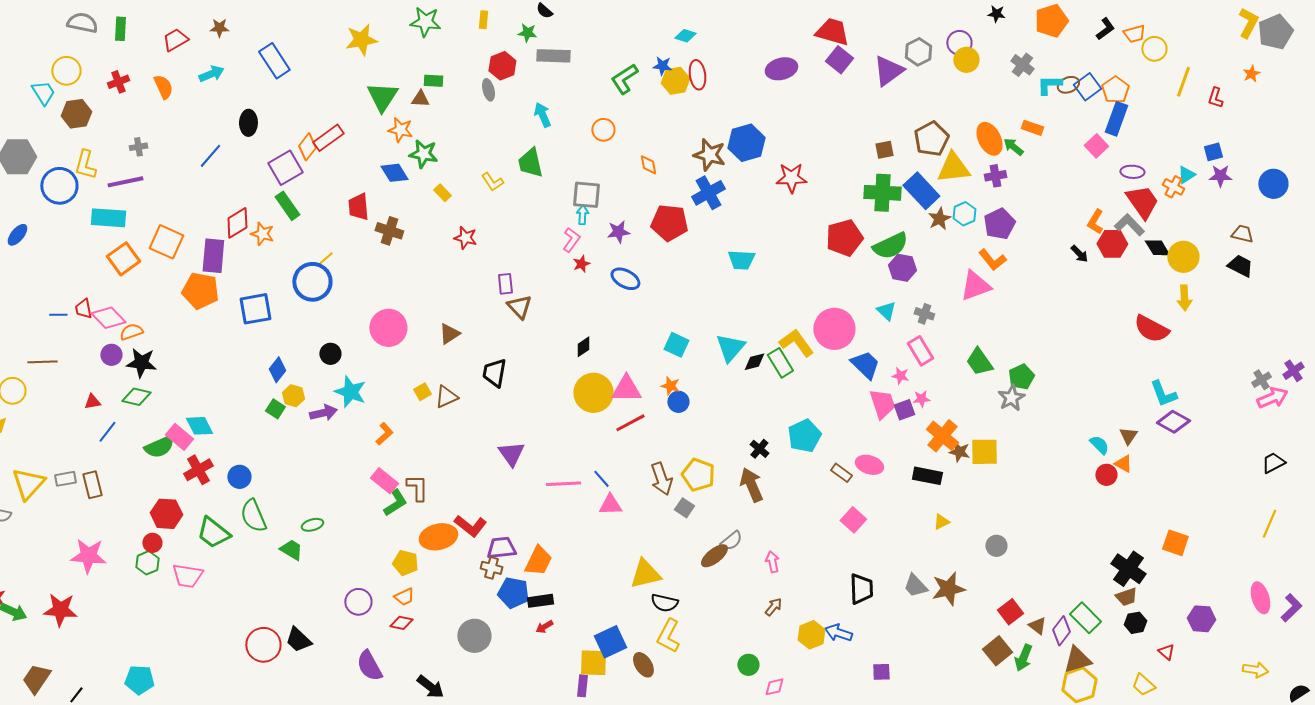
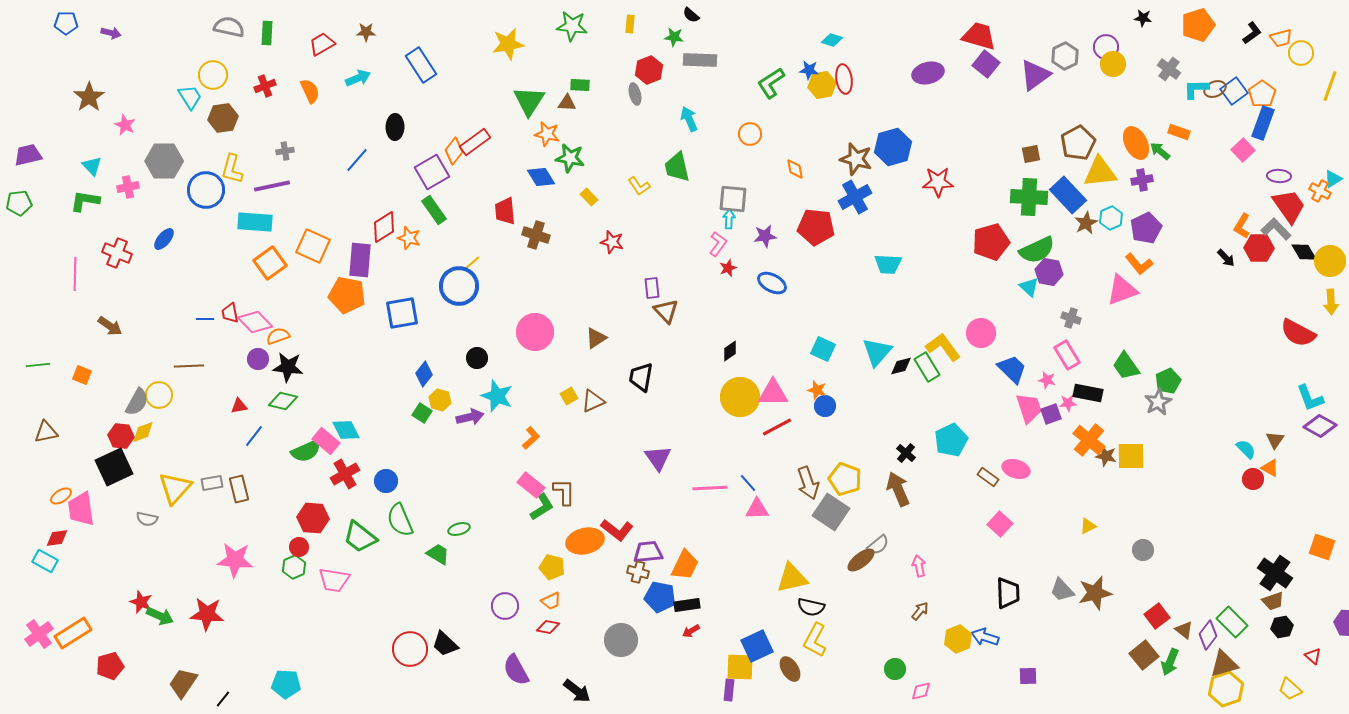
cyan triangle: (886, 311) -> (1029, 287), moved
pink circle: (834, 329) -> (981, 333), size x0.7
black rectangle: (927, 476) -> (1088, 393), moved
gray square: (684, 508) -> (831, 512), size x1.8

